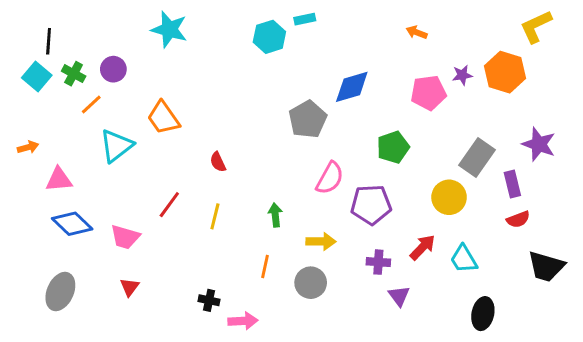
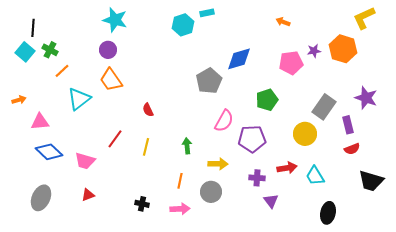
purple circle: (113, 69) -> (108, 50), moved
red arrow: (423, 247) -> (287, 168), turned 36
red triangle: (130, 287) -> (88, 195), turned 32
pink arrow: (243, 321) -> (180, 209), moved

